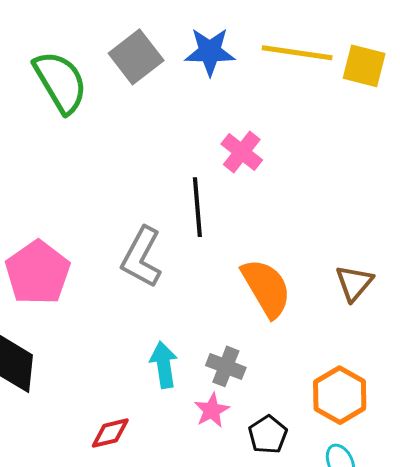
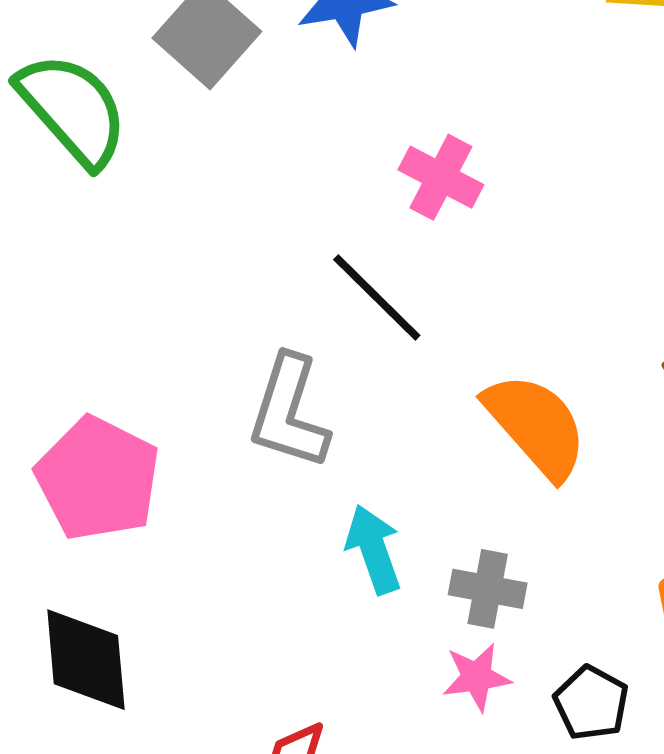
black line: (197, 207) -> (377, 297), turned -30
cyan arrow: (164, 365) -> (374, 549), moved
pink star: (212, 410) -> (477, 677), turned 30

